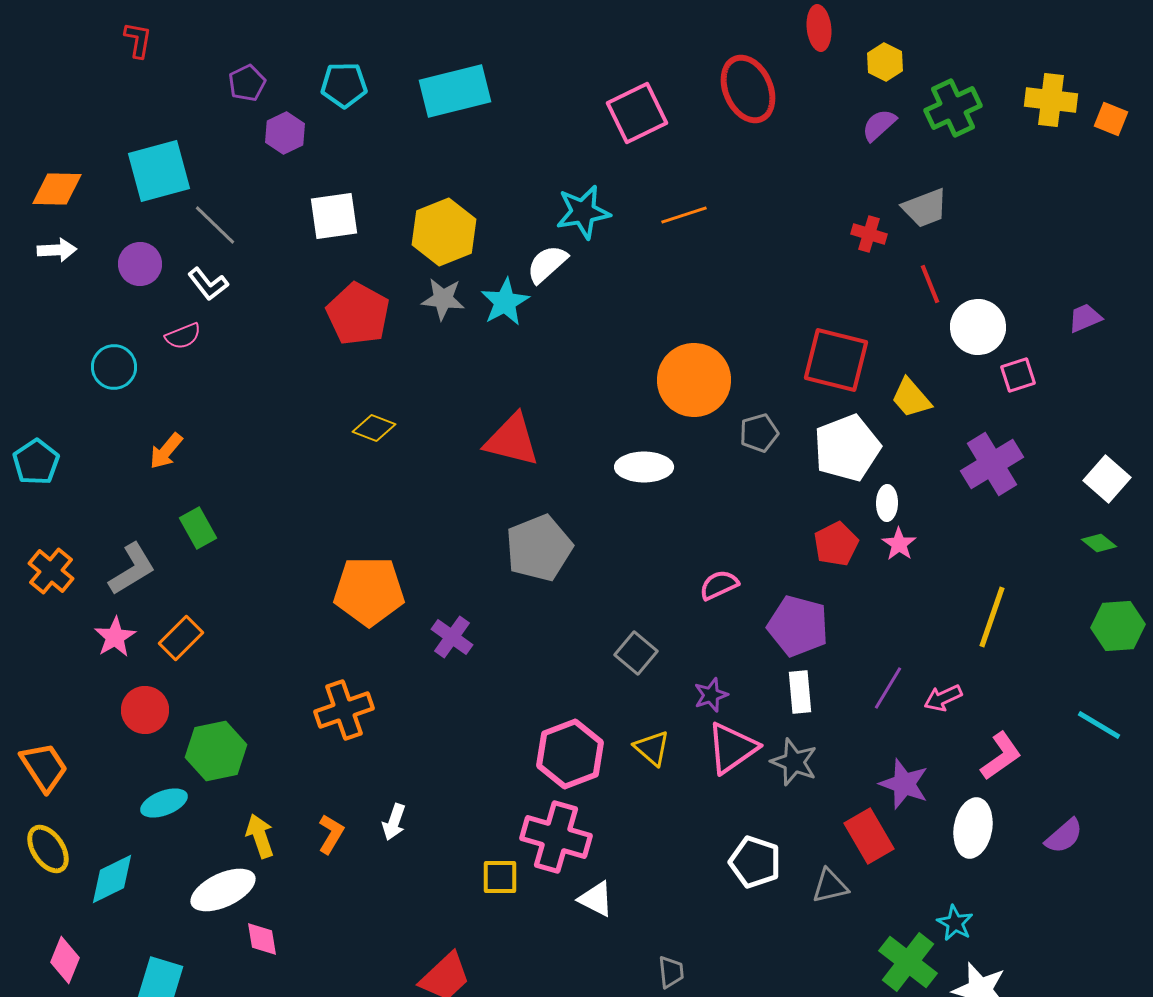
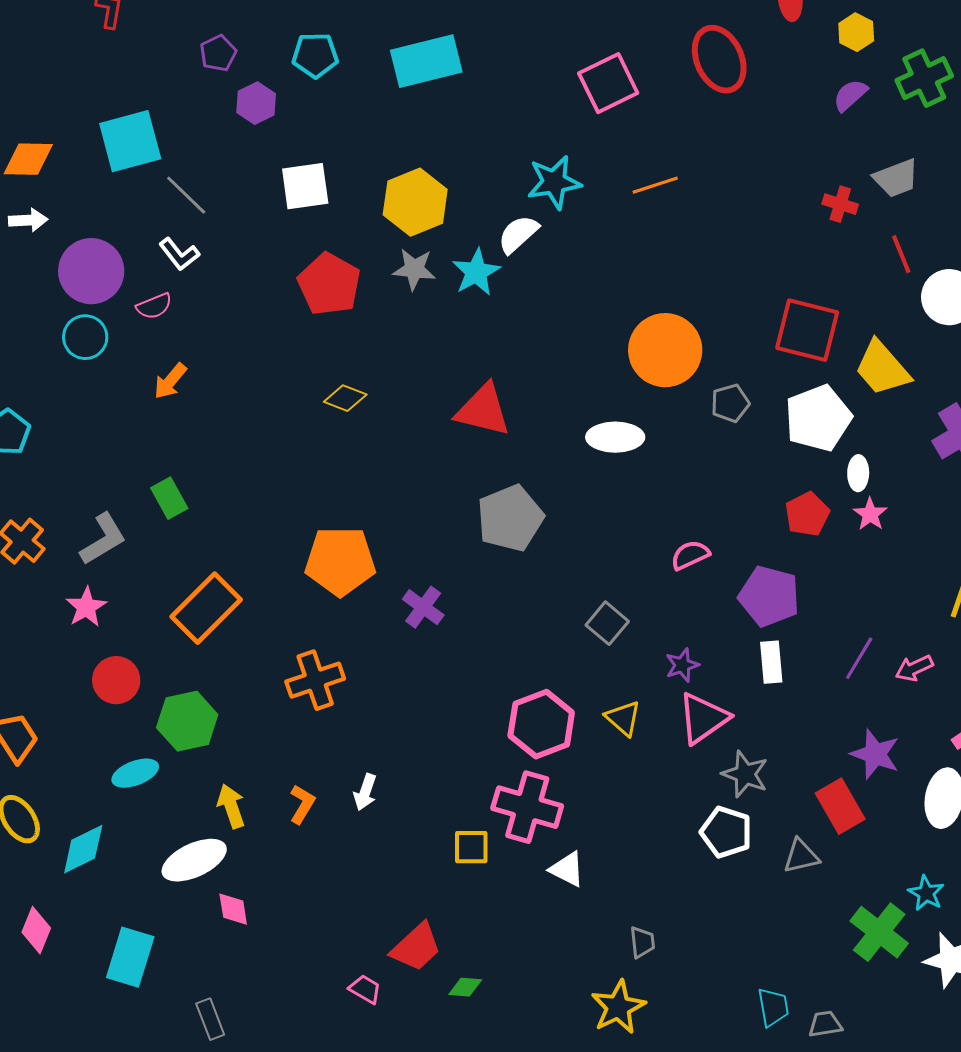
purple circle: (140, 264) -> (91, 271), moved, size x1.5
yellow trapezoid: (911, 398) -> (882, 368), size x1.4
orange arrow: (166, 451) -> (170, 381), moved
orange rectangle: (181, 638) -> (206, 608), moved, size x1.6
gray star: (794, 762) -> (745, 774), moved

